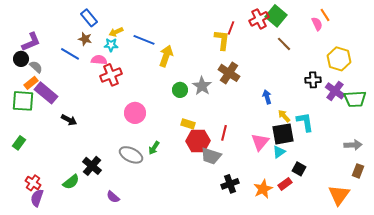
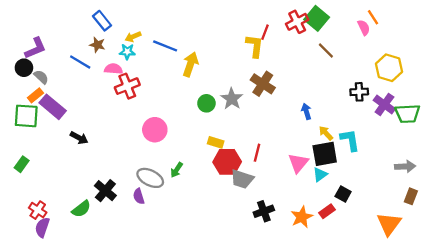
purple semicircle: (113, 197) -> (139, 196), moved, turned 32

